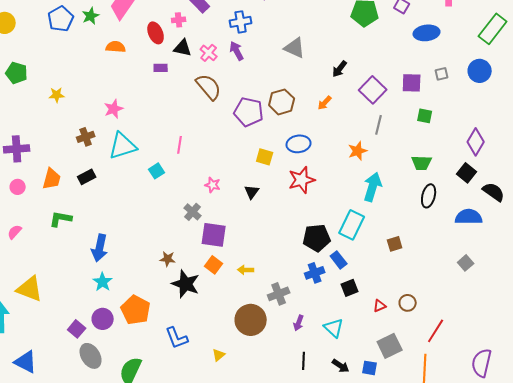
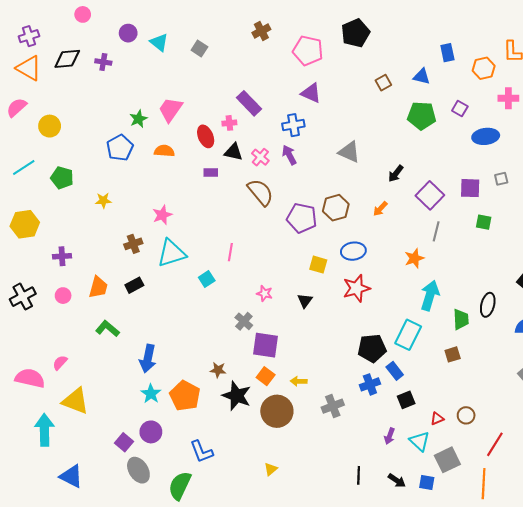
blue pentagon: (61, 19) -> (120, 148), moved
purple cross: (17, 149) -> (62, 256), size x0.7
green trapezoid: (422, 163) -> (461, 319), moved, turned -95
green L-shape: (61, 219) -> (107, 329), turned 30
pink semicircle: (15, 232) -> (60, 363), moved
orange pentagon: (136, 310) -> (185, 396), moved
brown circle: (251, 320) -> (277, 411), moved
purple arrow: (299, 323) -> (390, 436), moved
cyan triangle: (334, 328) -> (420, 441), moved
blue L-shape: (177, 338) -> (201, 452), moved

